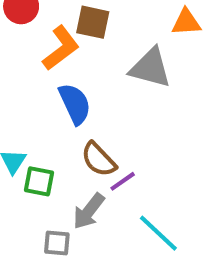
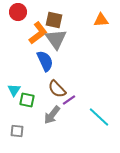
gray triangle: (150, 68) -> (56, 39), moved, turned 40
cyan line: (158, 233) -> (99, 117), moved
gray square: (57, 243) -> (17, 131), moved

